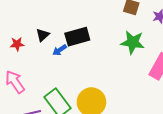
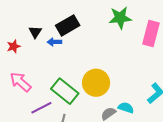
blue arrow: (60, 50) -> (54, 42), turned 48

